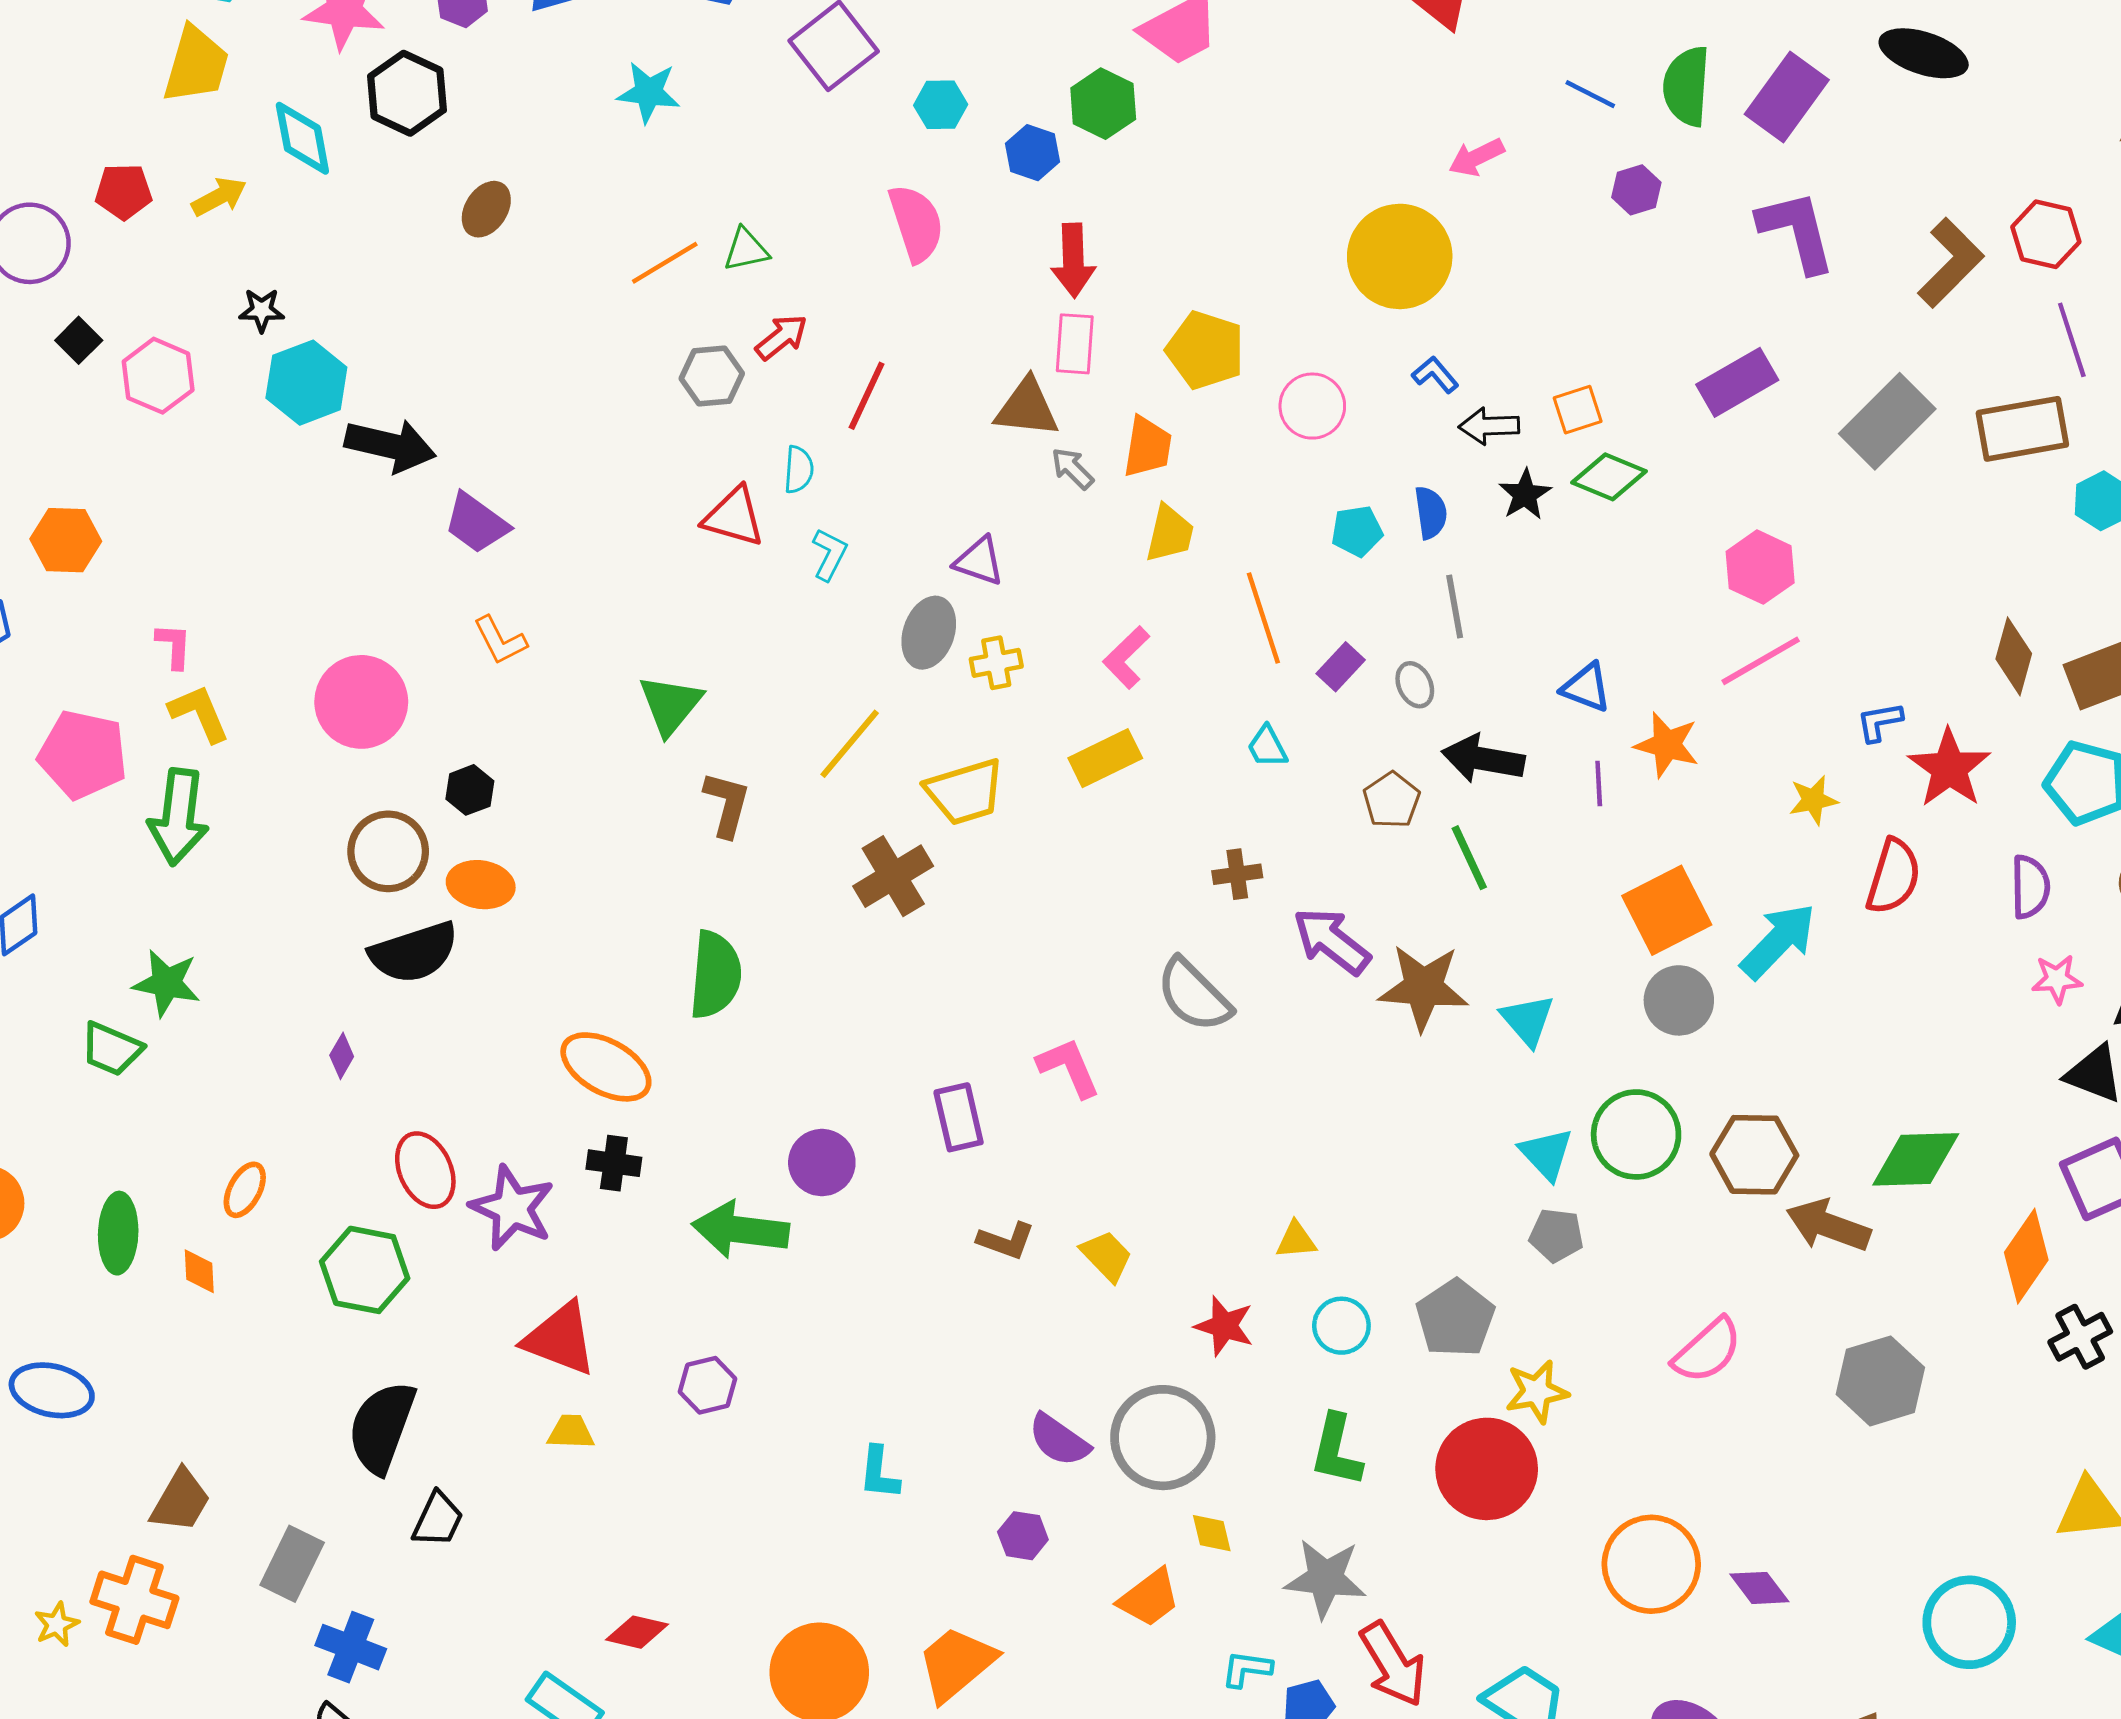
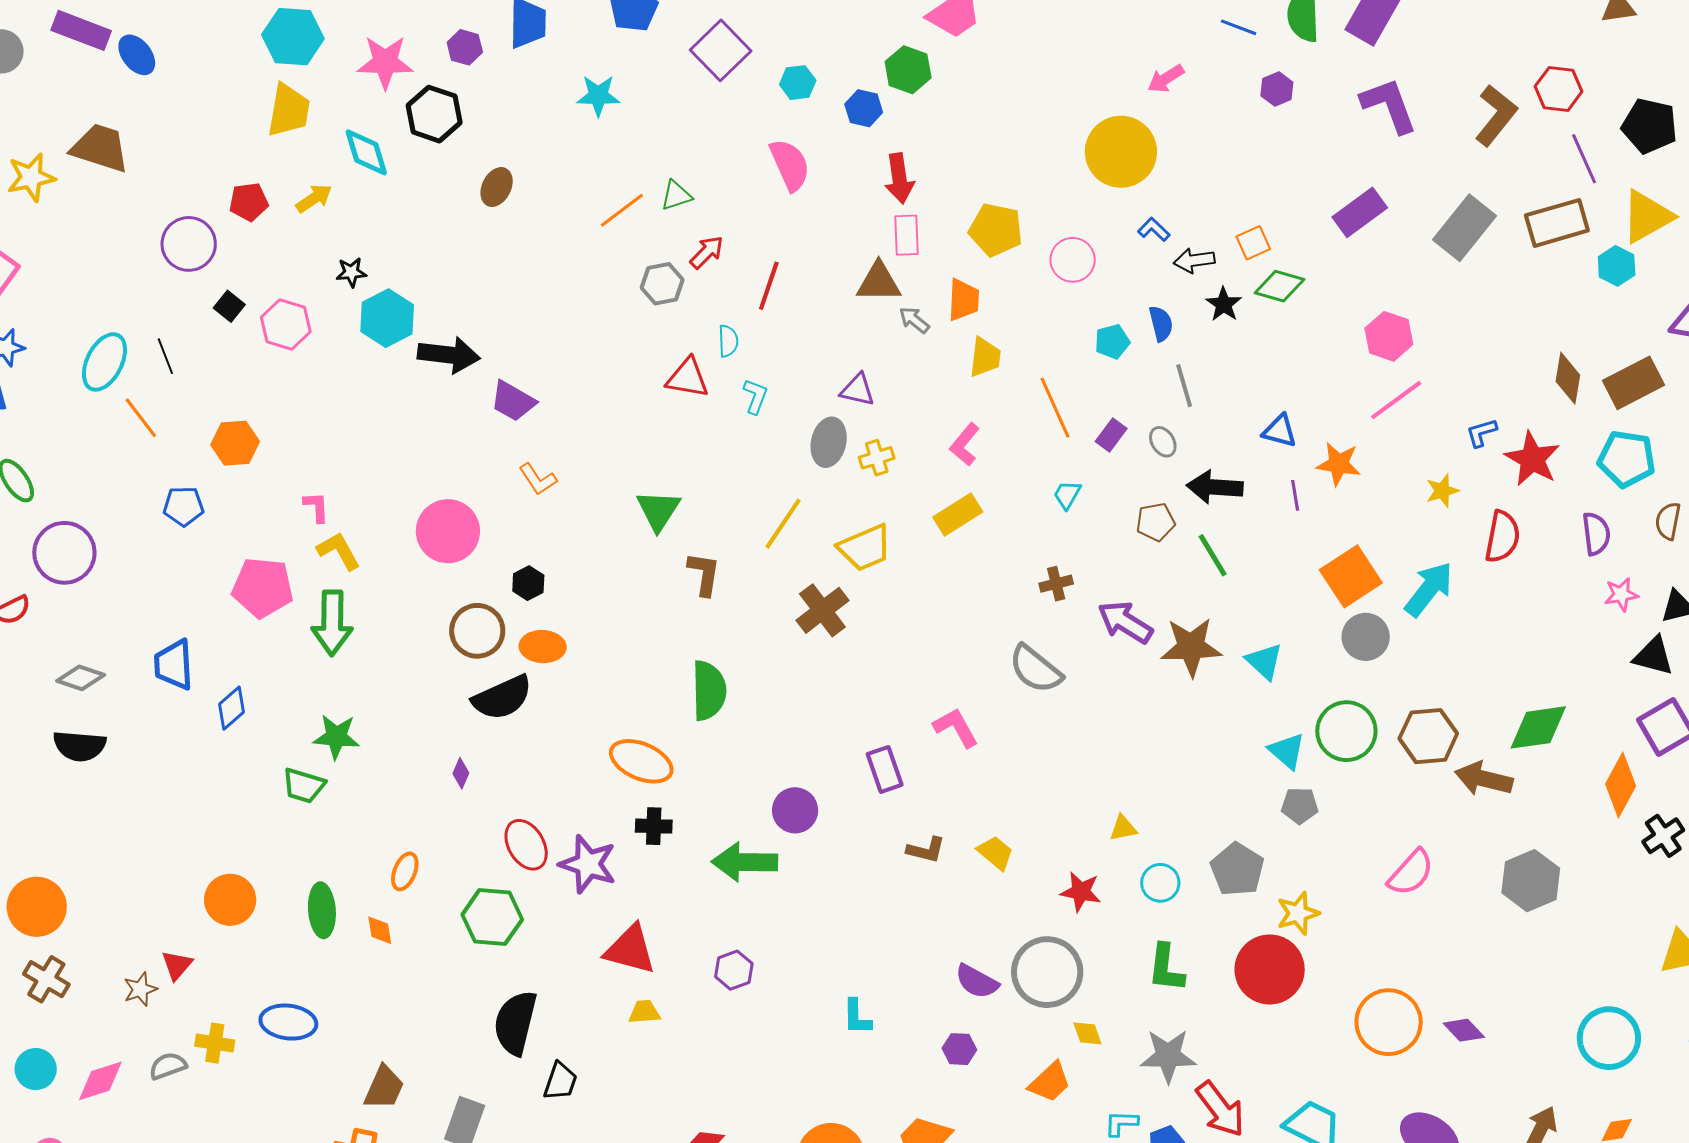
cyan trapezoid: (1267, 747) -> (1067, 495), turned 64
brown pentagon: (1392, 800) -> (1156, 522), turned 30

